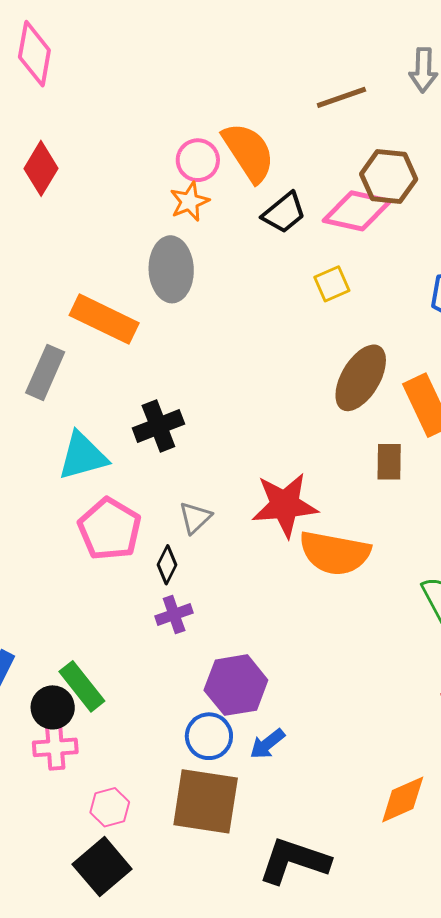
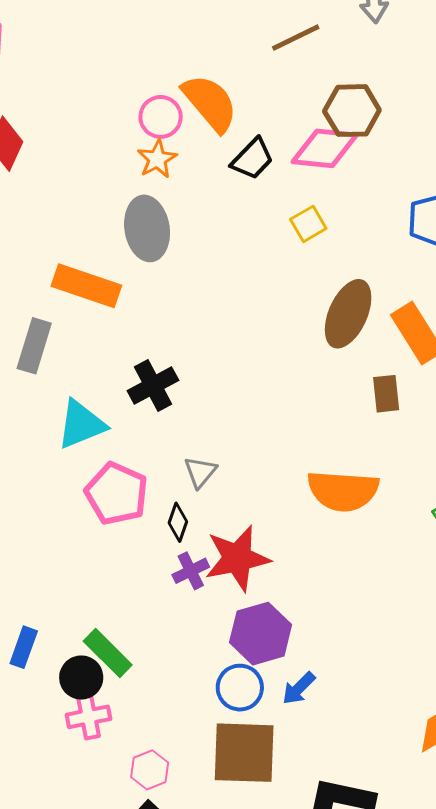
red star: (285, 505) -> (237, 558), moved

